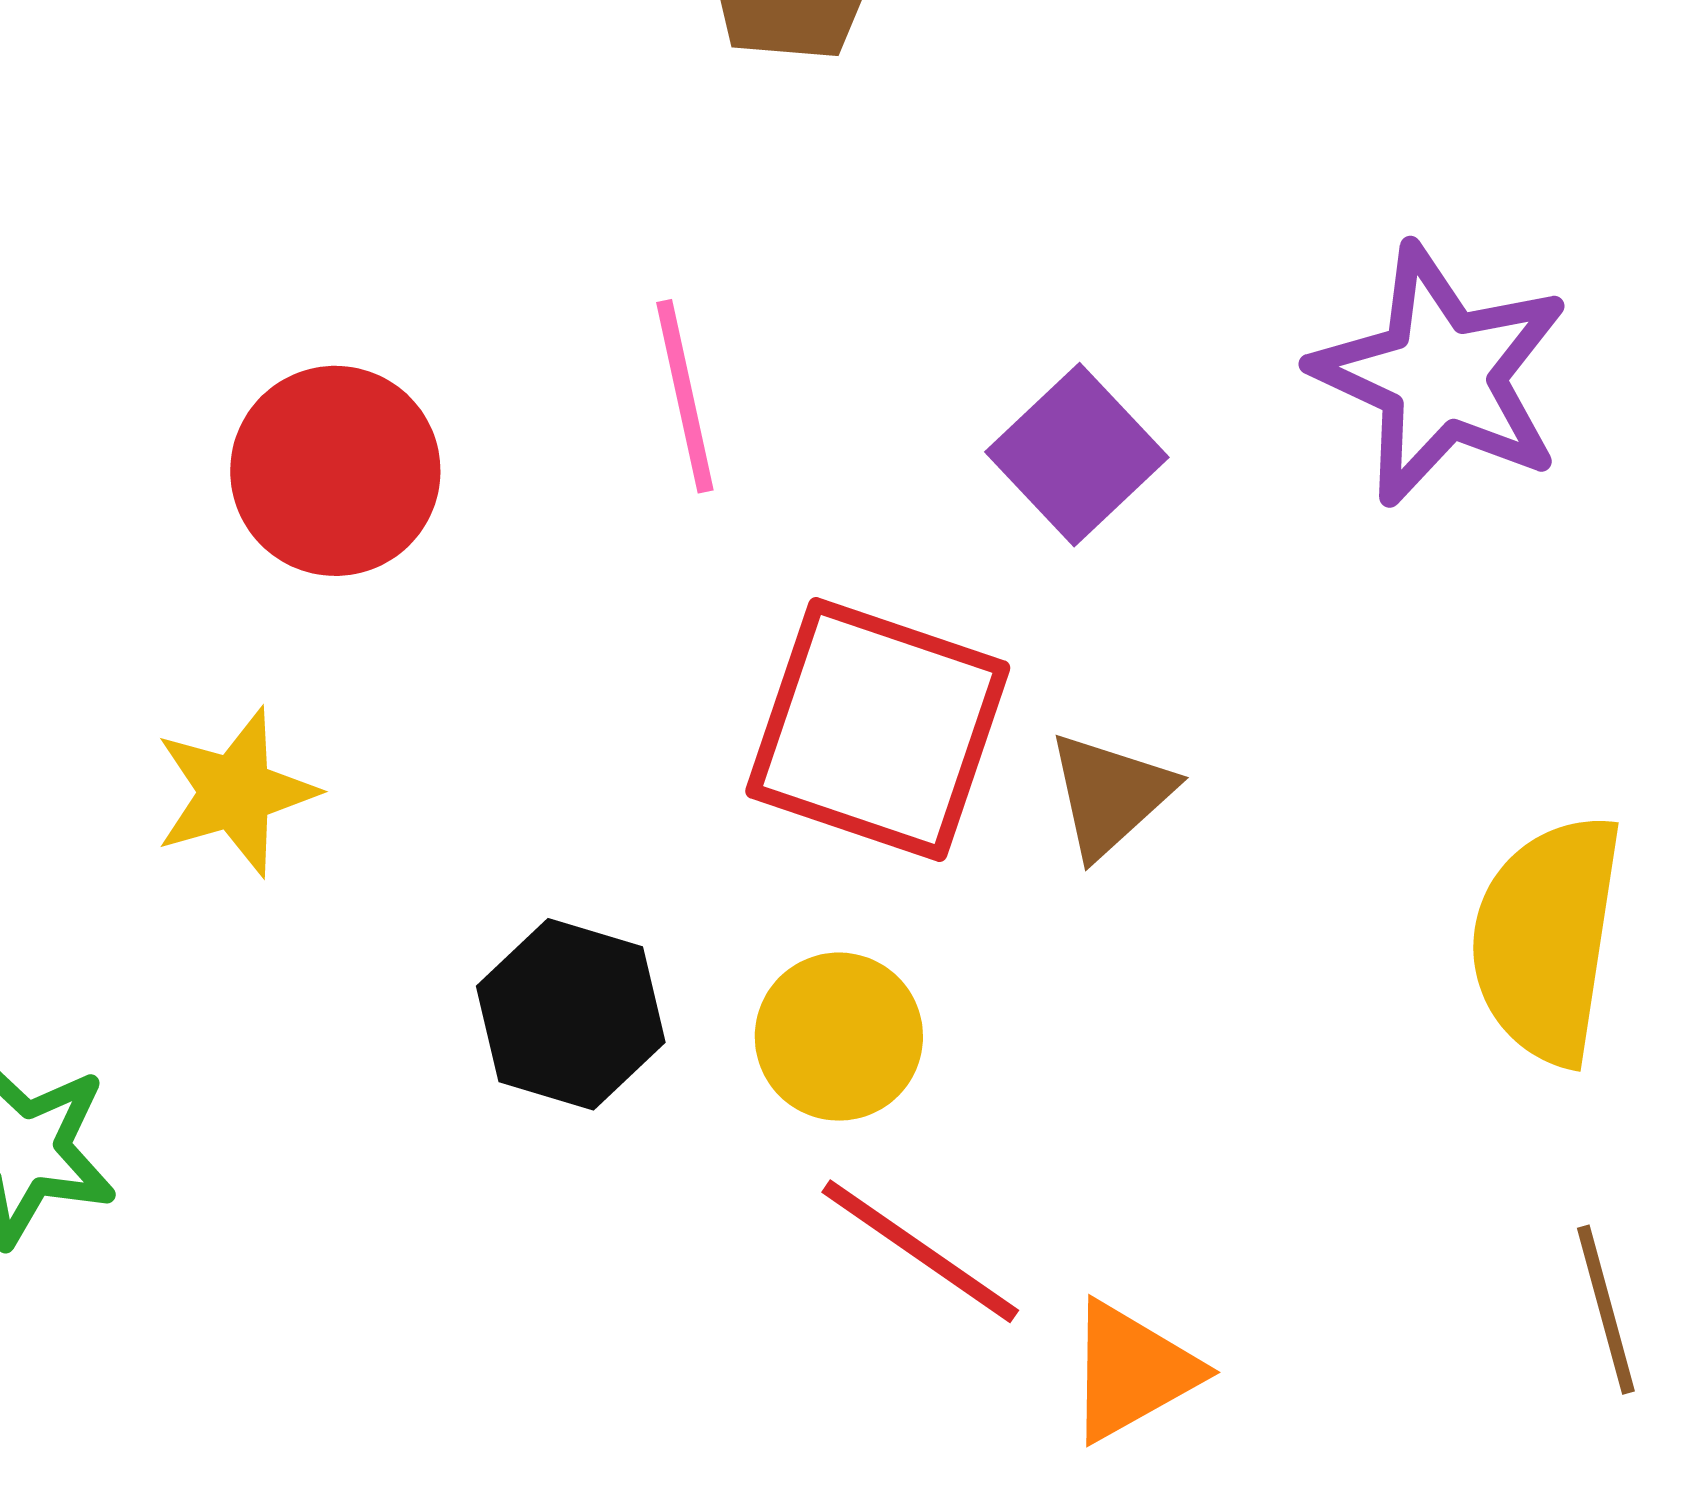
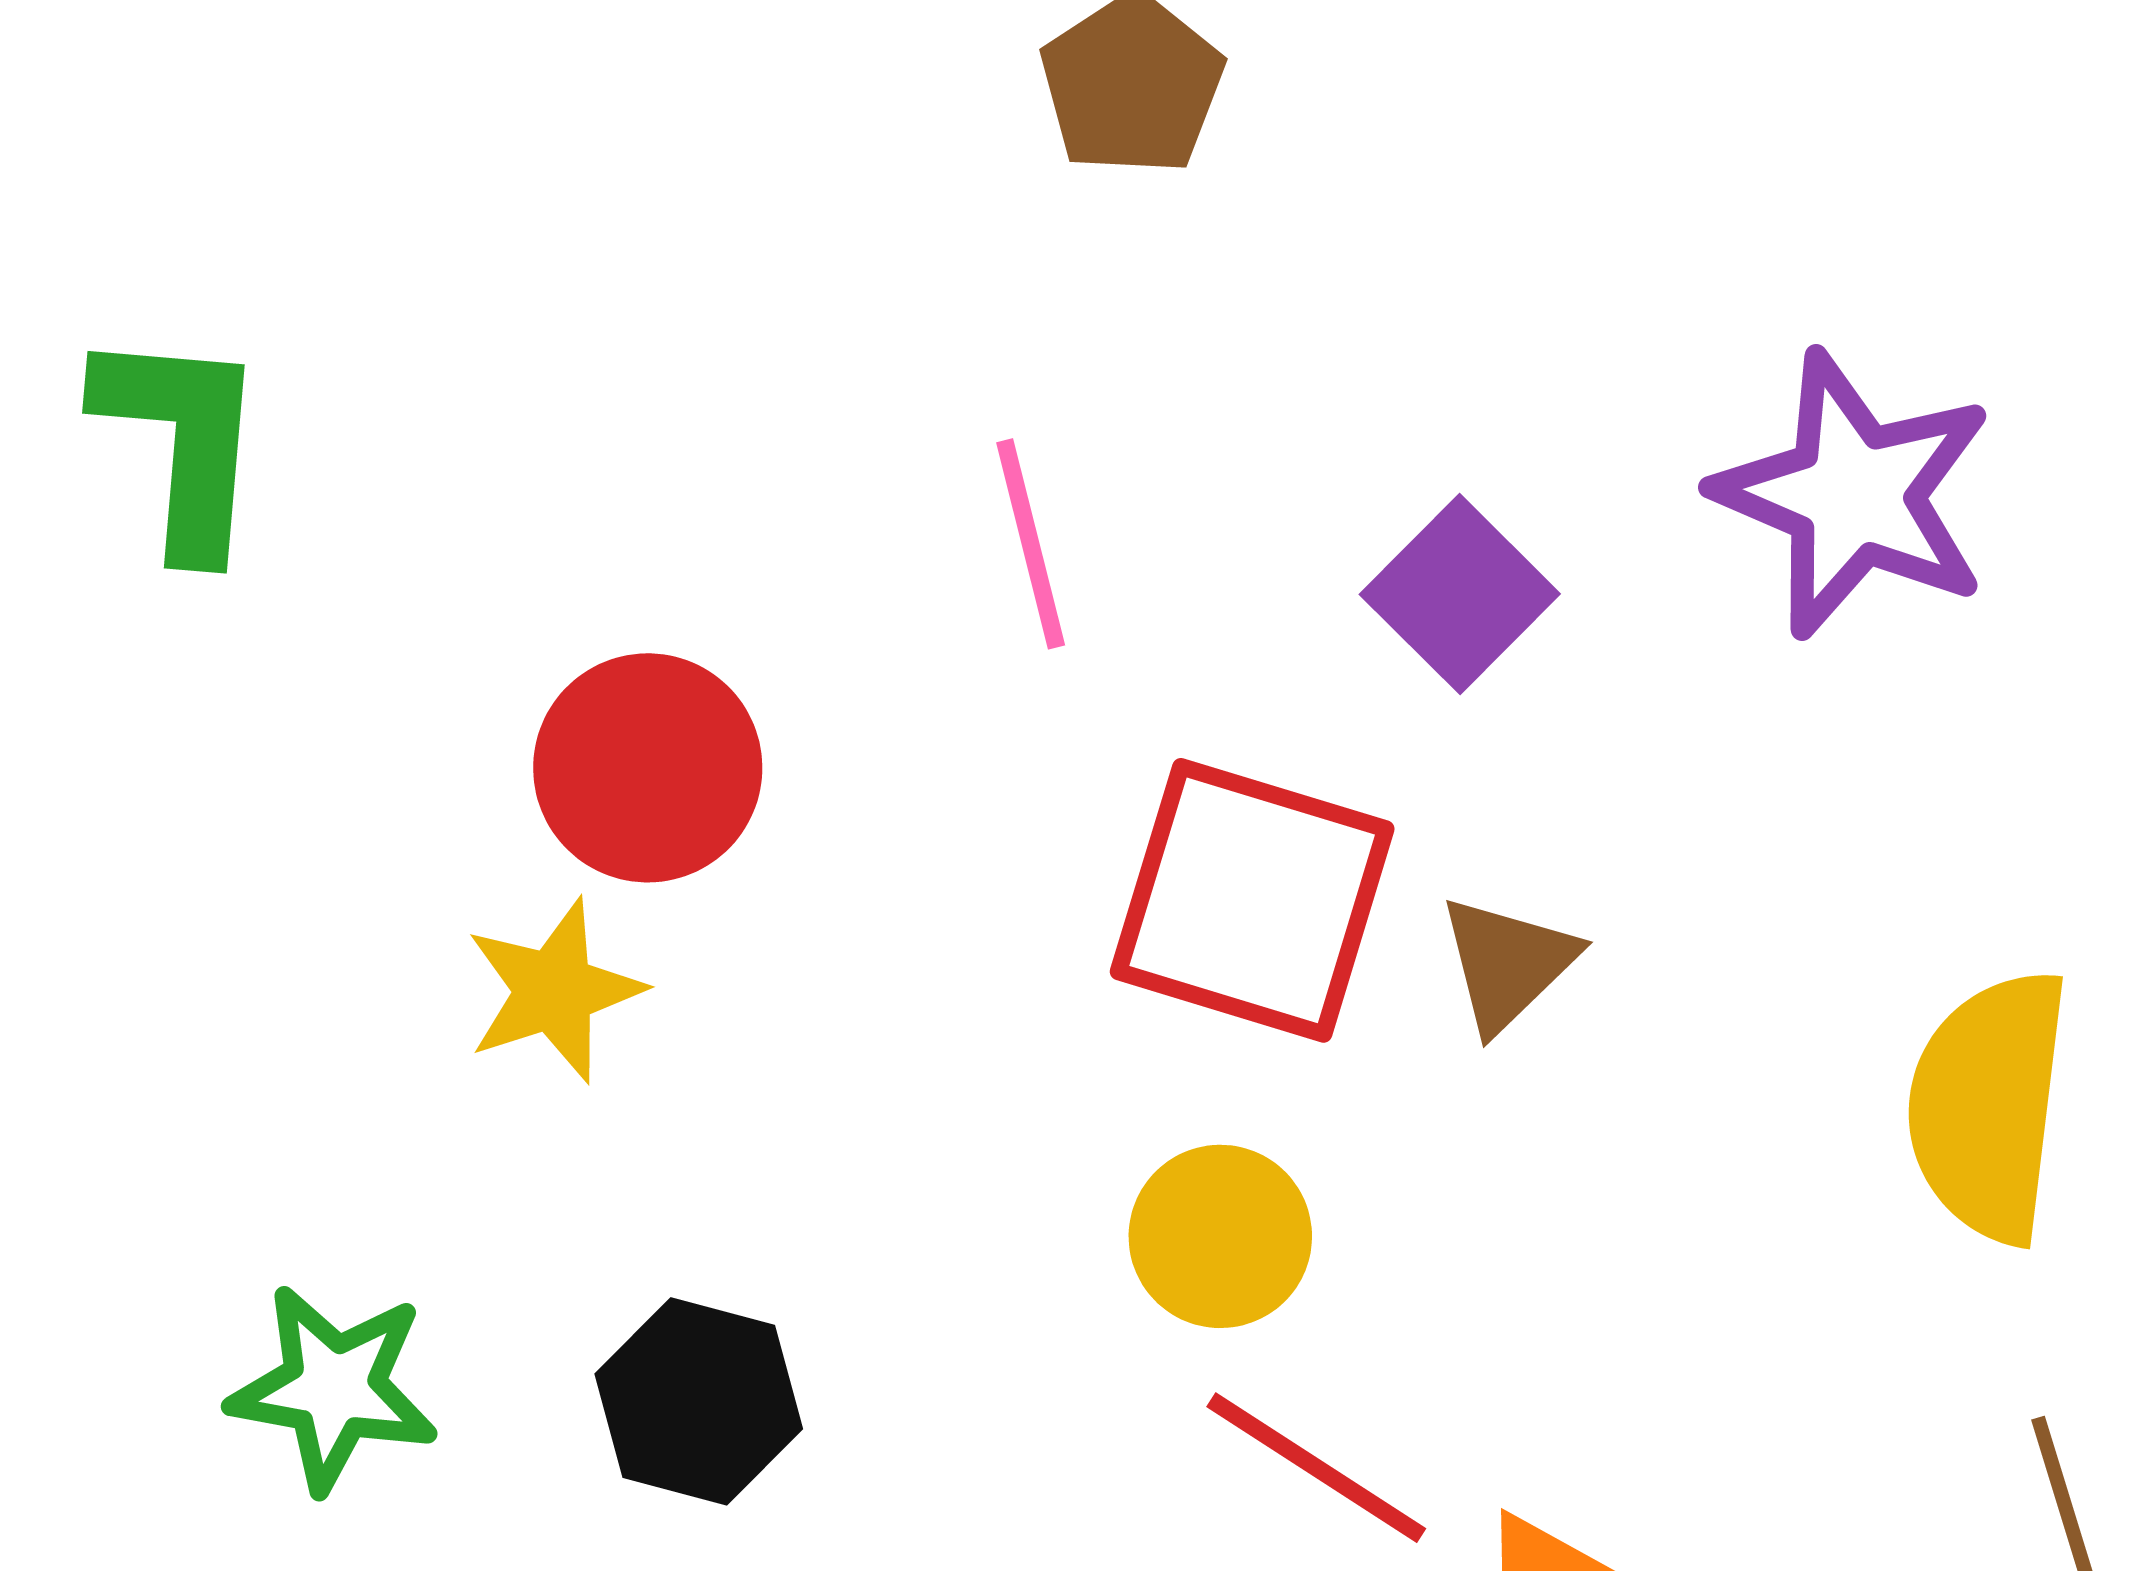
red circle: (335, 471) -> (648, 768), moved
black hexagon: (571, 1014) -> (699, 1401), moved

